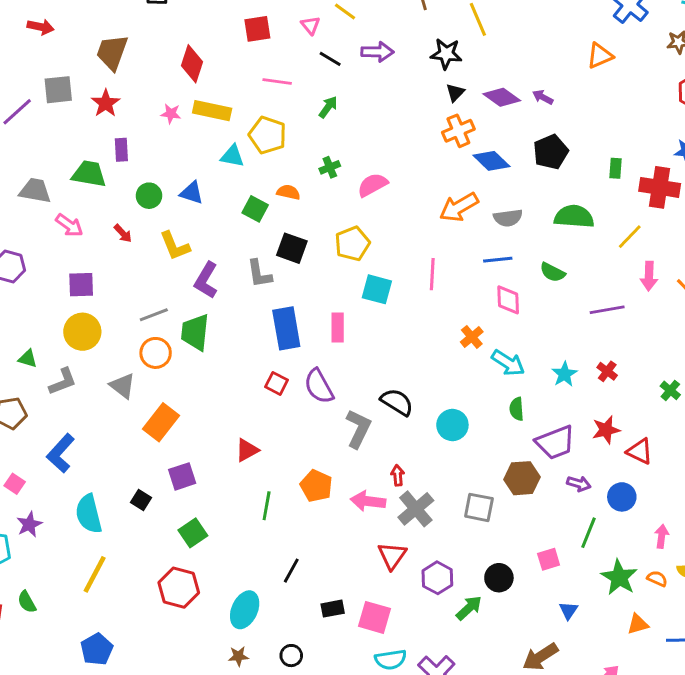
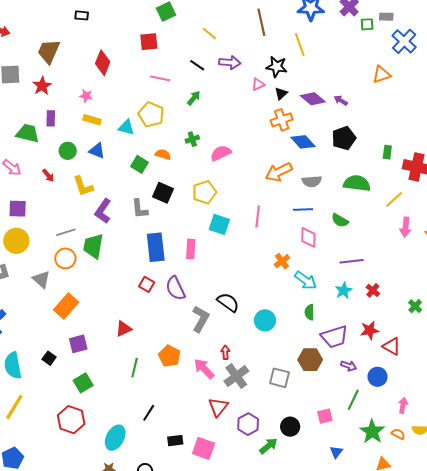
pink triangle: (310, 25) -> (258, 84), moved, turned 40
yellow rectangle: (212, 111) -> (92, 120), moved, size x0.7
purple line: (607, 310) -> (352, 261), moved
pink arrow: (368, 501) -> (204, 369), turned 35

